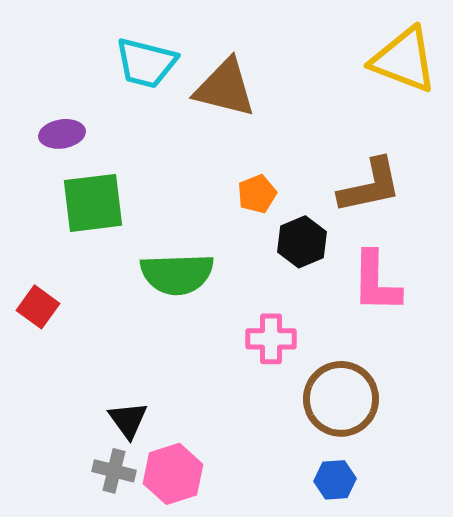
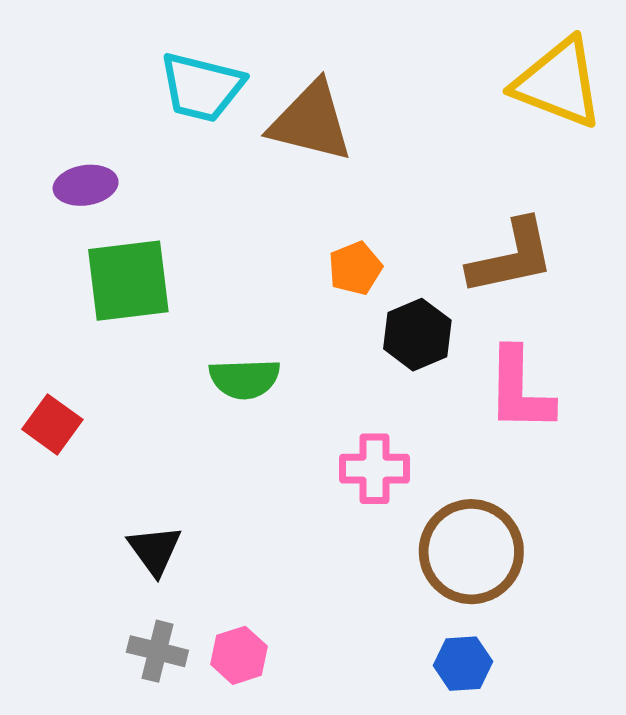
green semicircle: (177, 274) -> (245, 379), size x0.7
black triangle: (128, 420) -> (155, 550), moved
pink hexagon: (173, 474) -> (239, 655), size x0.7

